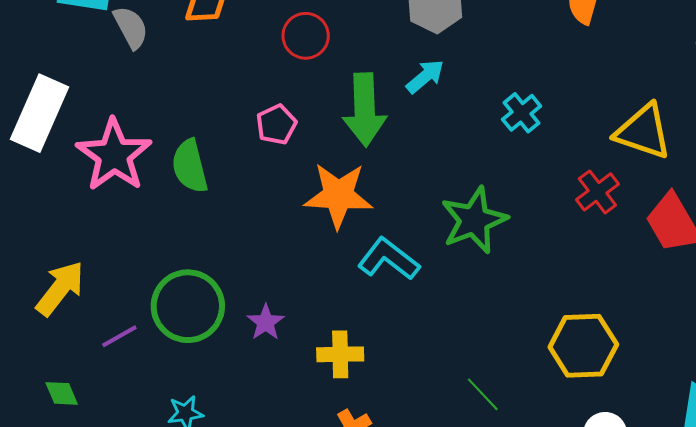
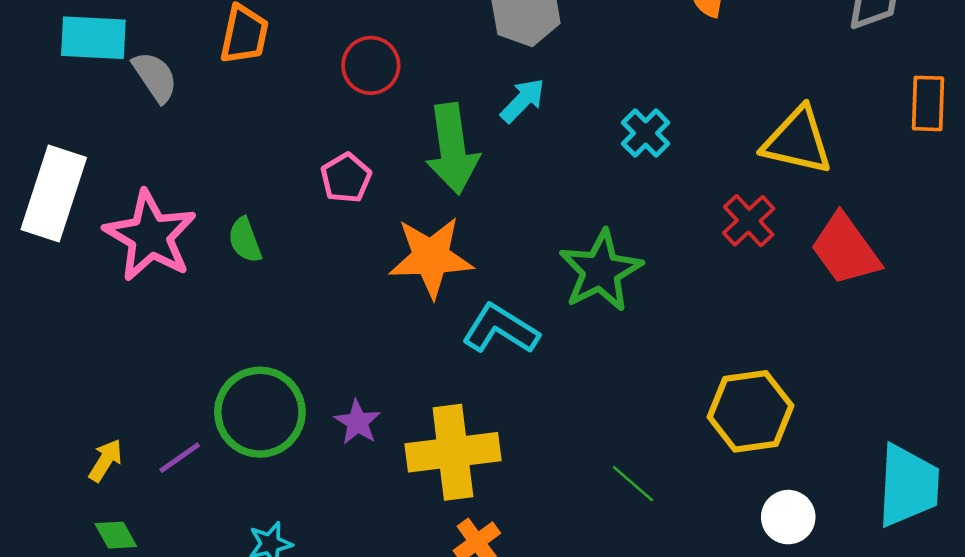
green semicircle: (190, 166) -> (245, 240), size x0.7
yellow arrow: (60, 288) -> (106, 460), moved, size x0.6
yellow cross: (340, 354) -> (453, 452), size x1.6

